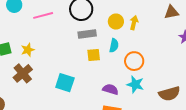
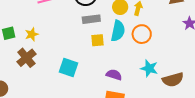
cyan semicircle: (114, 45) -> (118, 31), size x1.5
orange circle: (134, 61) -> (142, 34), moved
cyan star: (135, 84) -> (149, 68), moved

